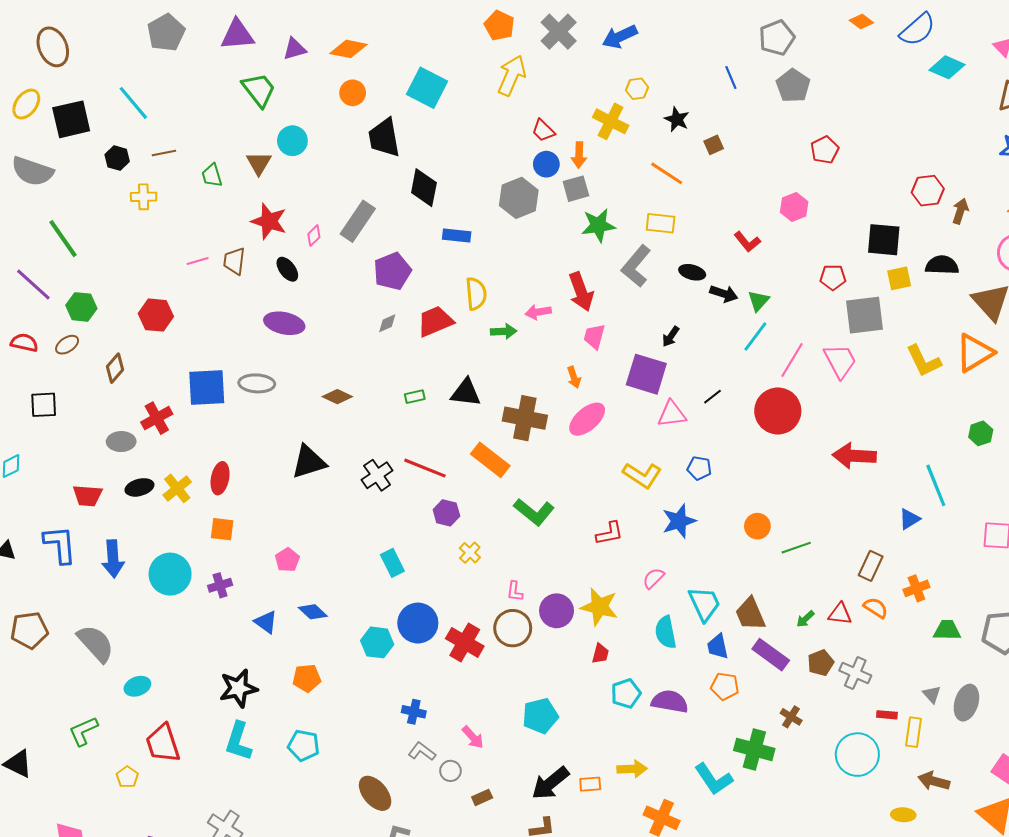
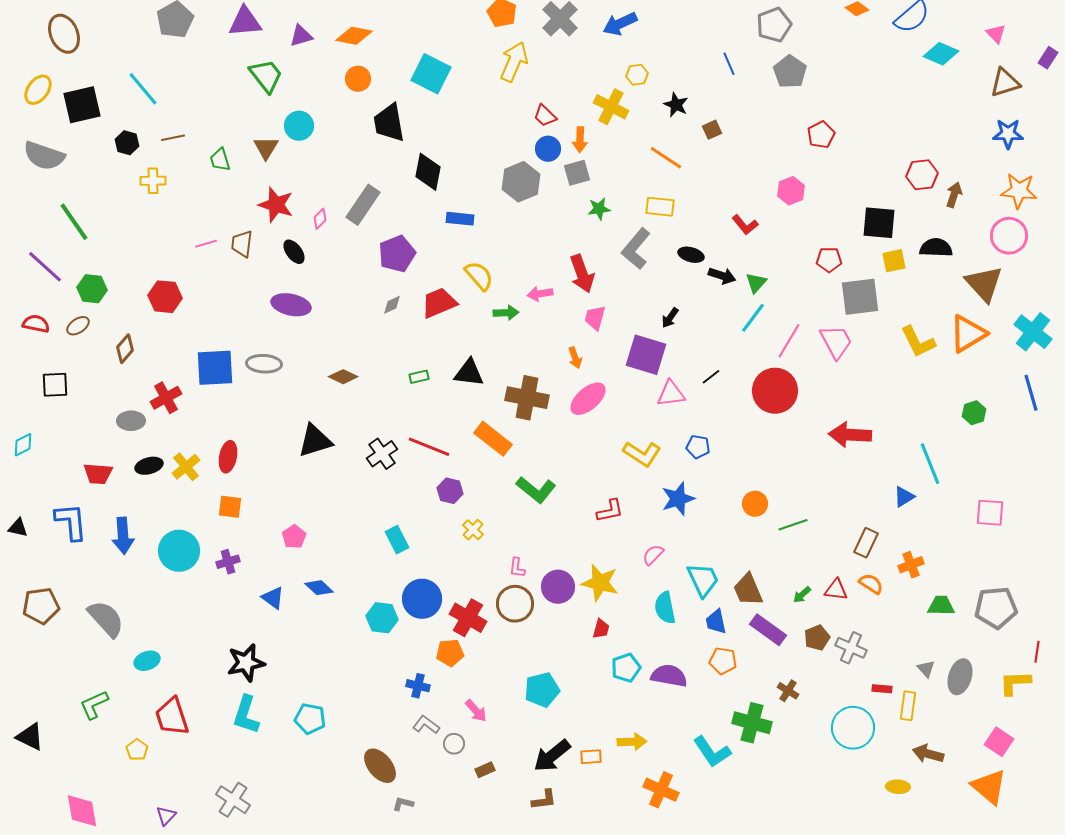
green star: (598, 225) -> (599, 209), size x0.7
yellow semicircle: (476, 294) -> (479, 276), turned -36
orange pentagon: (307, 678) -> (450, 653), moved

